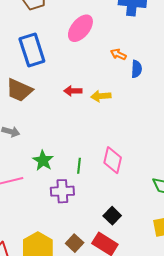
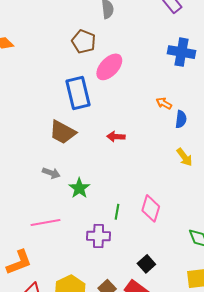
pink ellipse: (80, 28) -> (109, 67), moved
yellow arrow: (101, 96) -> (184, 157), moved, turned -126
green star: (43, 161) -> (79, 188), moved

